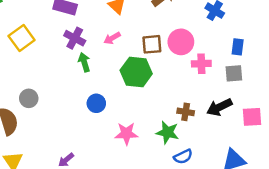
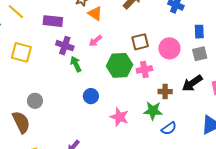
yellow square: (22, 38) -> (21, 52), turned -30
pink circle: (181, 42) -> (169, 48), moved
brown square: (152, 44) -> (140, 42), moved
pink cross: (201, 64) -> (144, 69), moved
pink star: (126, 134) -> (119, 117), turned 30

